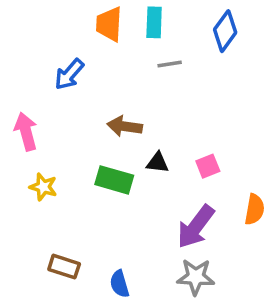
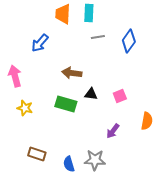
blue diamond: (225, 31) -> (129, 41), moved
purple arrow: (196, 227) -> (113, 131), size x0.6
gray star: (196, 277) -> (95, 160), moved

